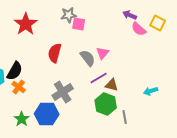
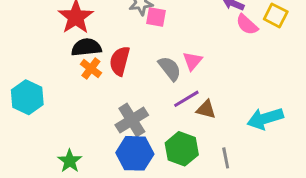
black semicircle: (15, 71) -> (86, 47), moved, turned -126
orange cross: (19, 87) -> (91, 69), moved
cyan arrow: (151, 91) -> (265, 118), size x1.6
green hexagon: (106, 104) -> (182, 149), moved
blue hexagon: (47, 114) -> (135, 153), moved

